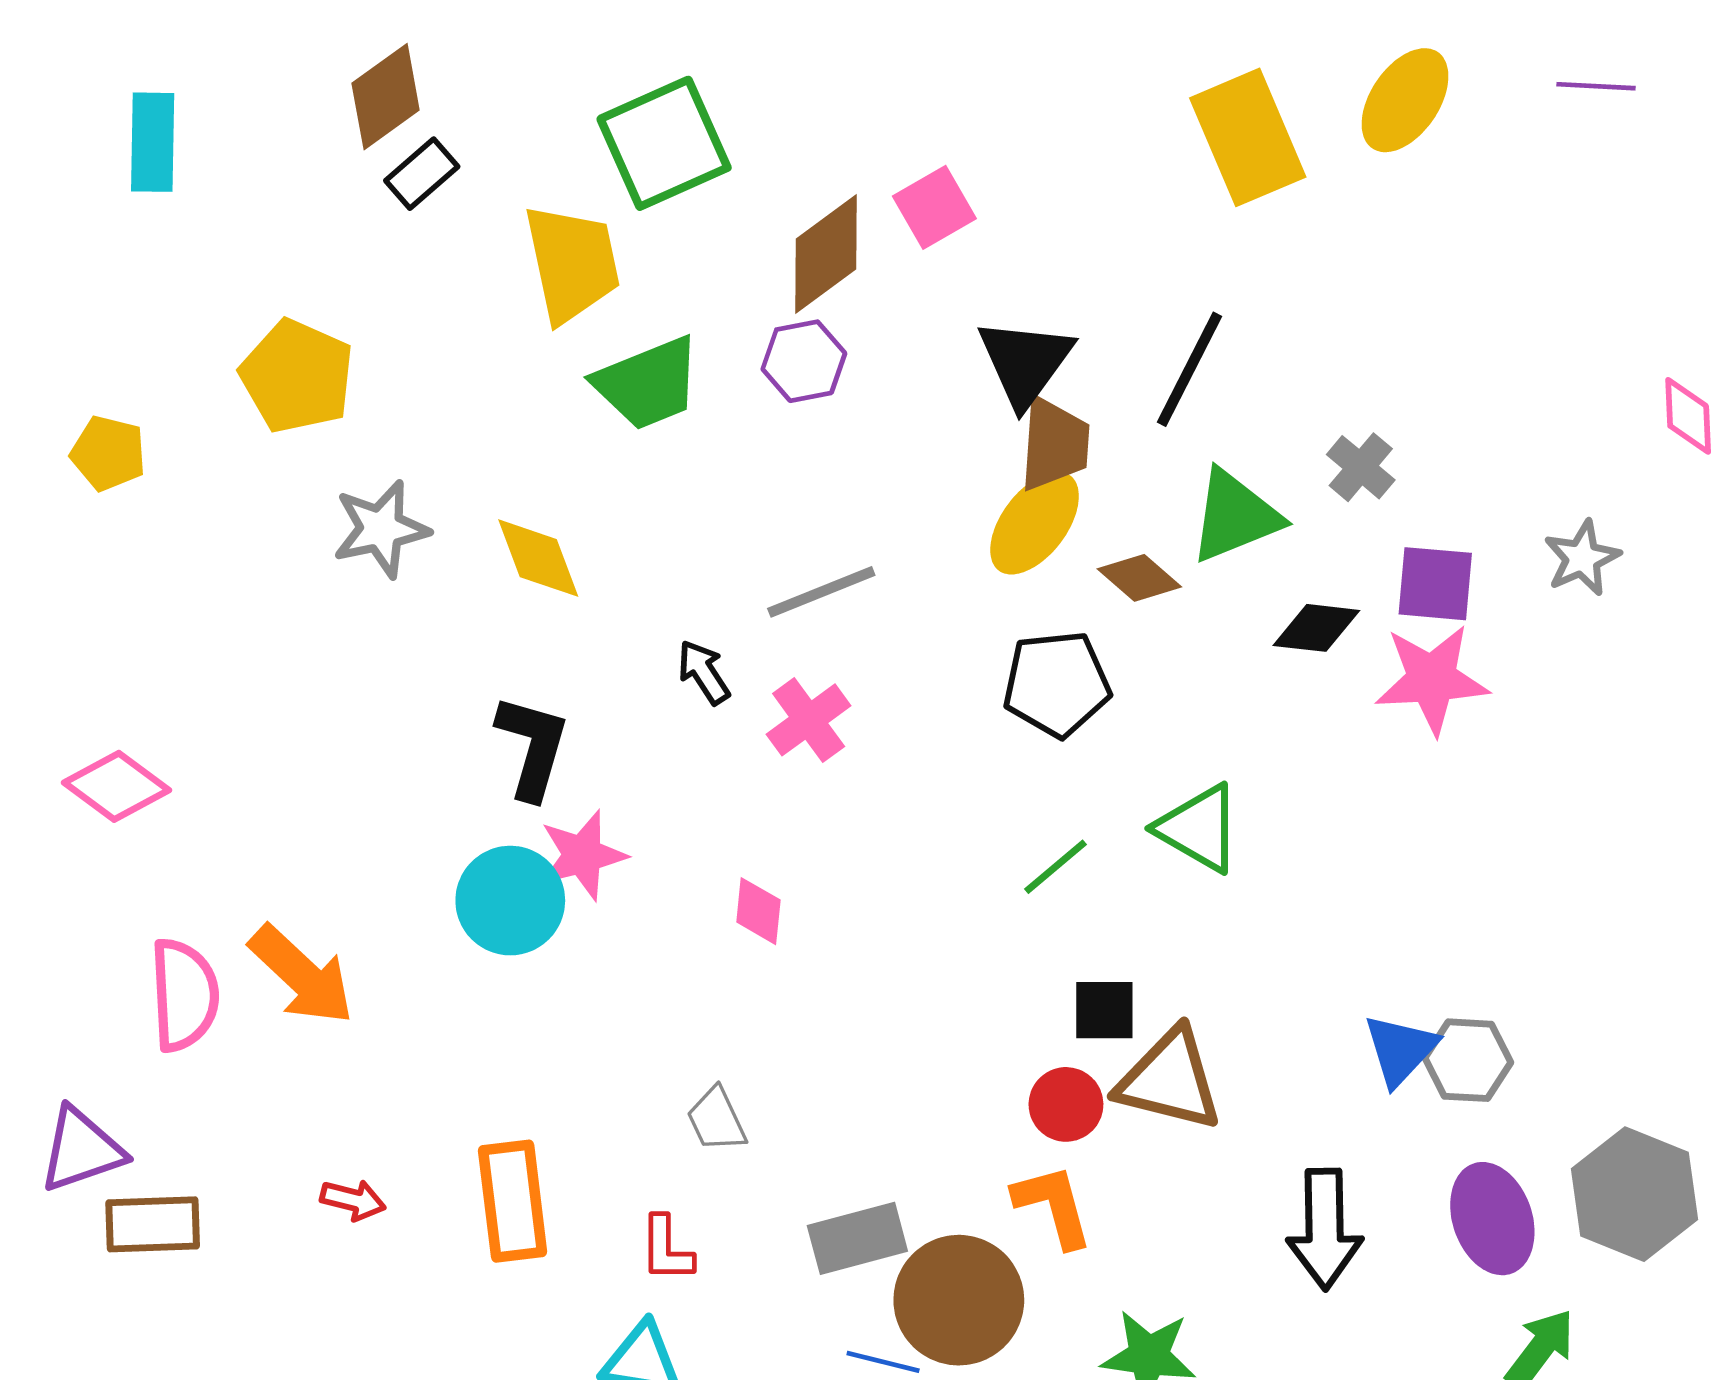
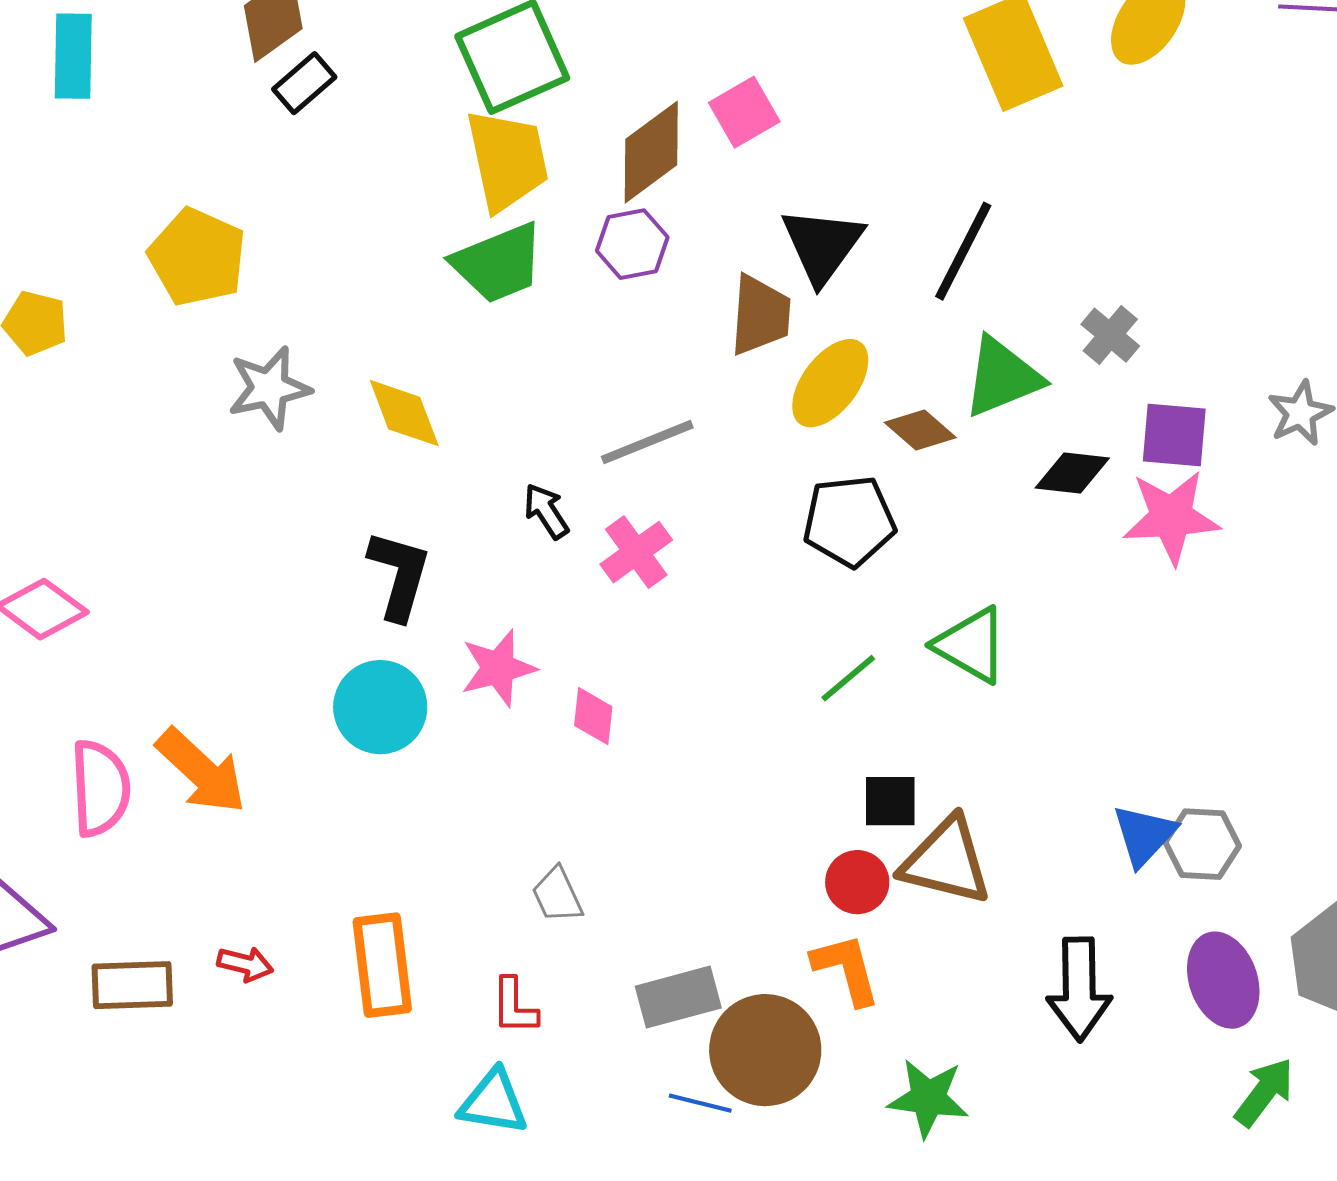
yellow trapezoid: (572, 263) -> (507, 160), moved
brown trapezoid: (1054, 444) -> (760, 315), moved
pink star: (583, 855) -> (498, 668), moved
brown rectangle: (153, 1224) -> (132, 985), moved

